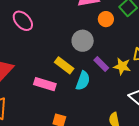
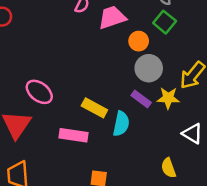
pink ellipse: (23, 21) -> (39, 92), moved
gray circle: (83, 41) -> (149, 68), moved

